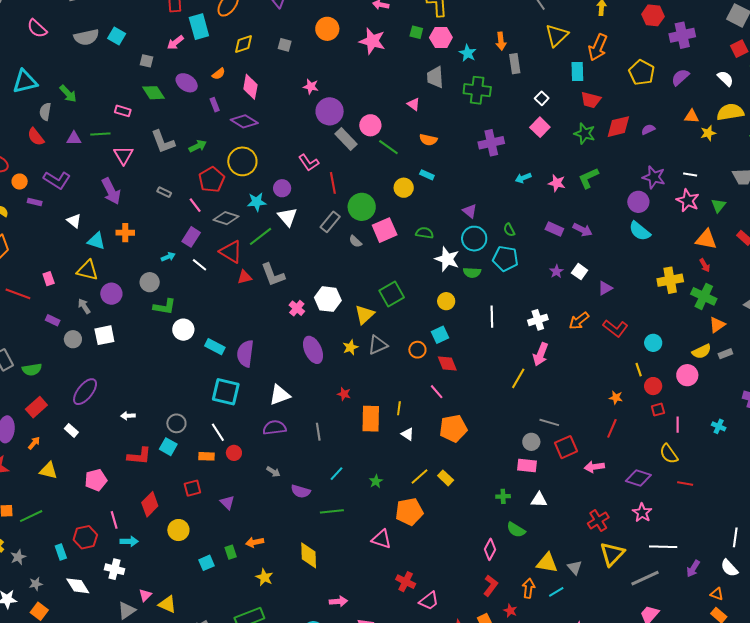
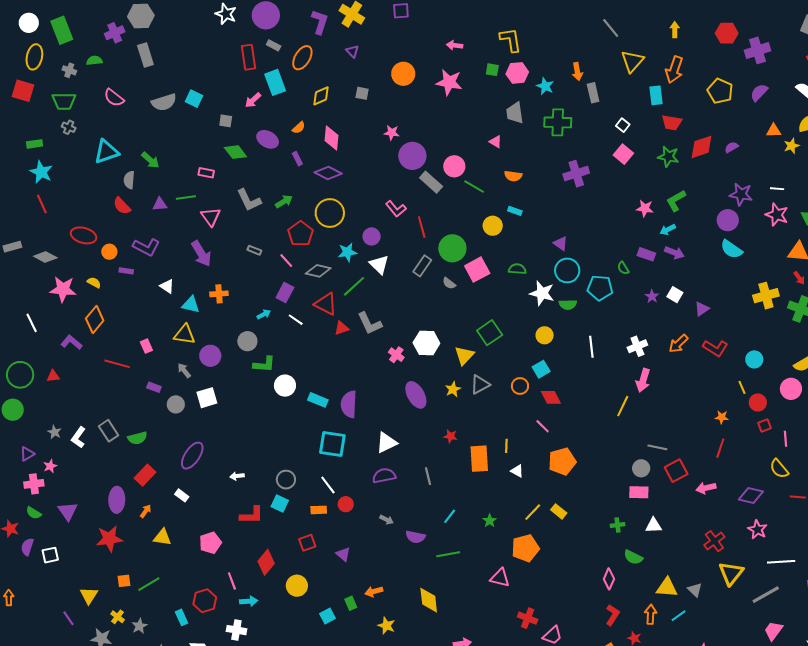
cyan arrow: (523, 178) -> (668, 230), moved
green semicircle: (509, 230) -> (623, 268), moved

